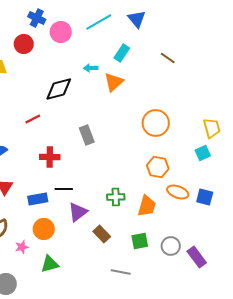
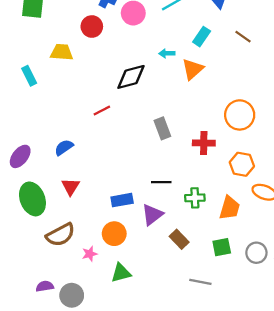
brown line: (168, 58) -> (243, 37), moved
red cross: (50, 157) -> (204, 143), moved
black line: (64, 189) -> (161, 182), moved
blue rectangle: (38, 199) -> (122, 200), moved

